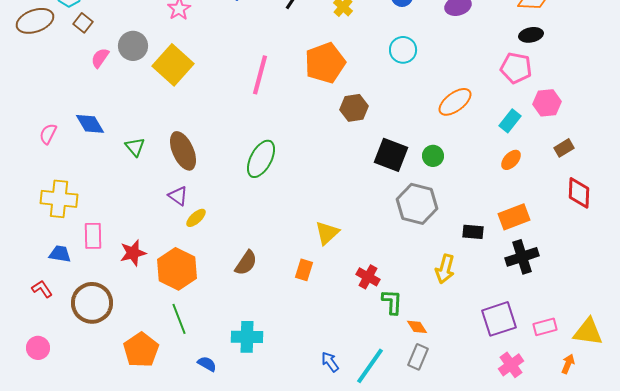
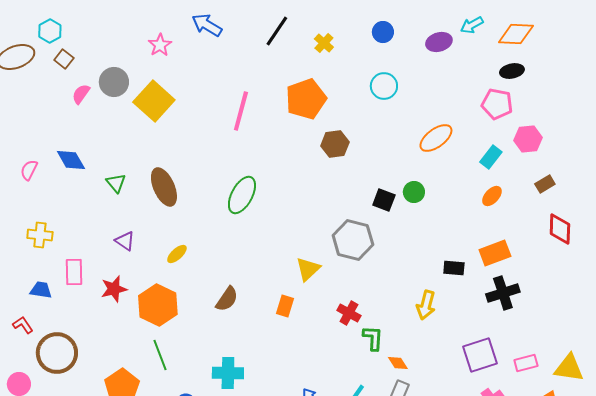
black square: (391, 155) -> (384, 200), moved, size x0.7
purple triangle: (178, 196) -> (125, 241), moved
yellow cross: (59, 199) -> (40, 235), size x0.7
gray hexagon: (417, 204) -> (353, 240), moved
brown circle: (92, 303) -> (57, 353), moved

